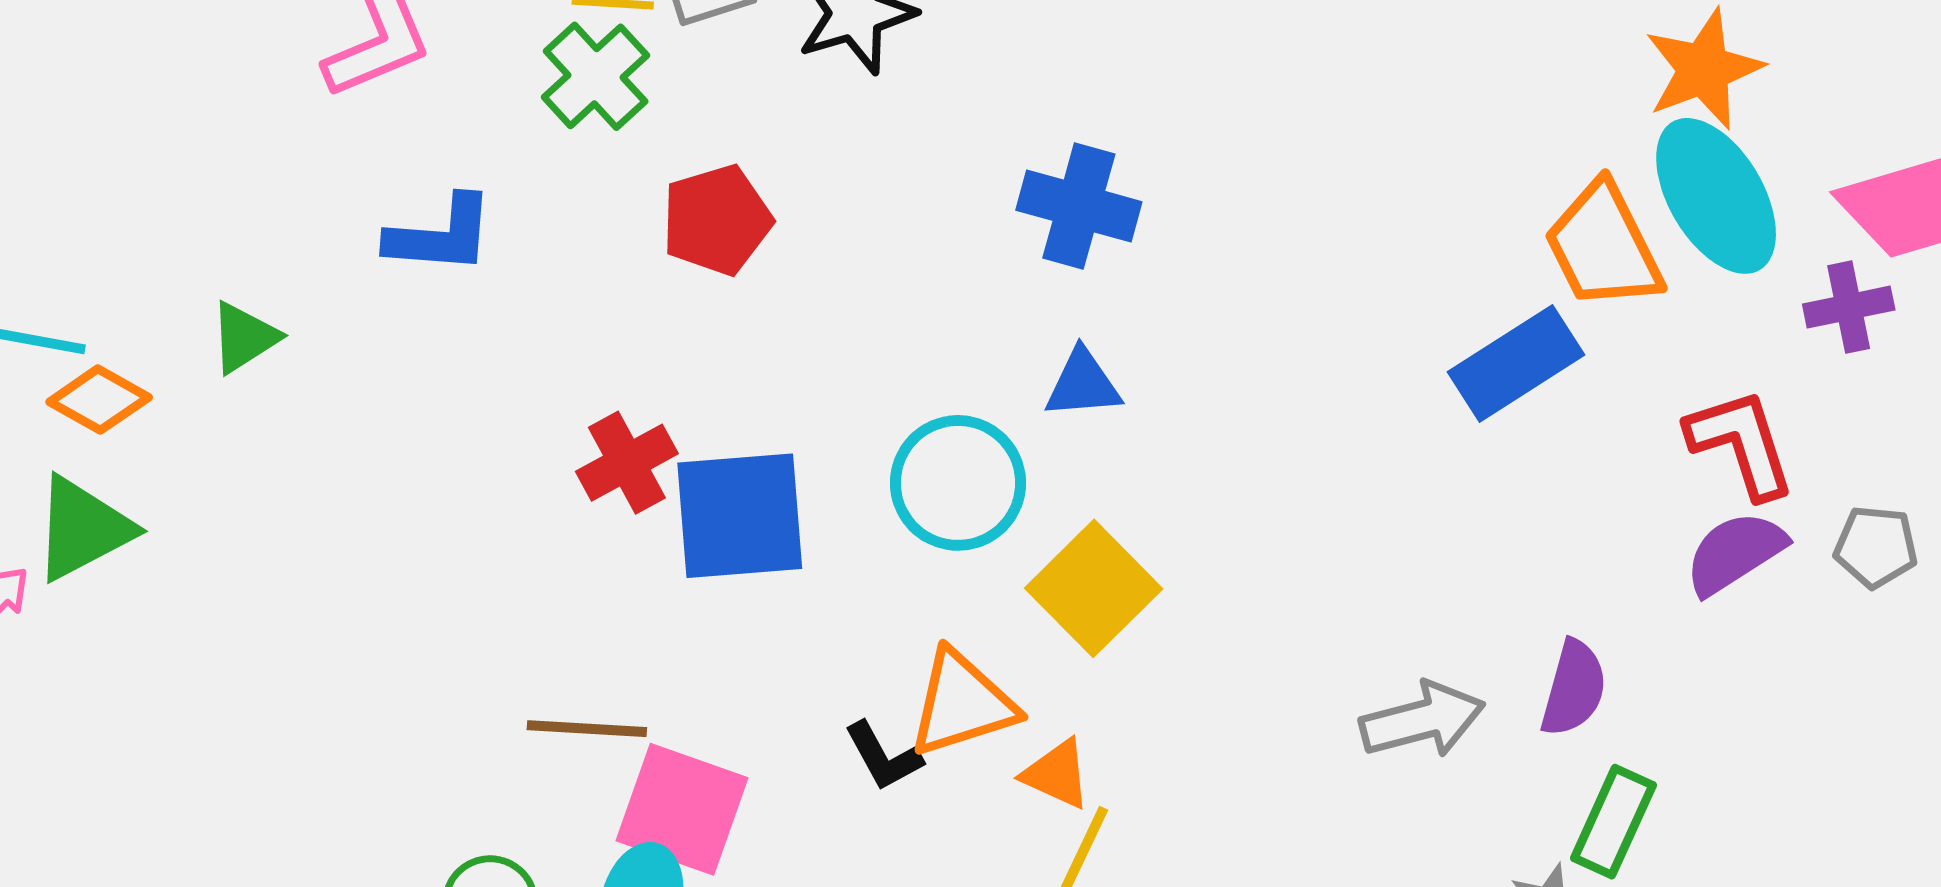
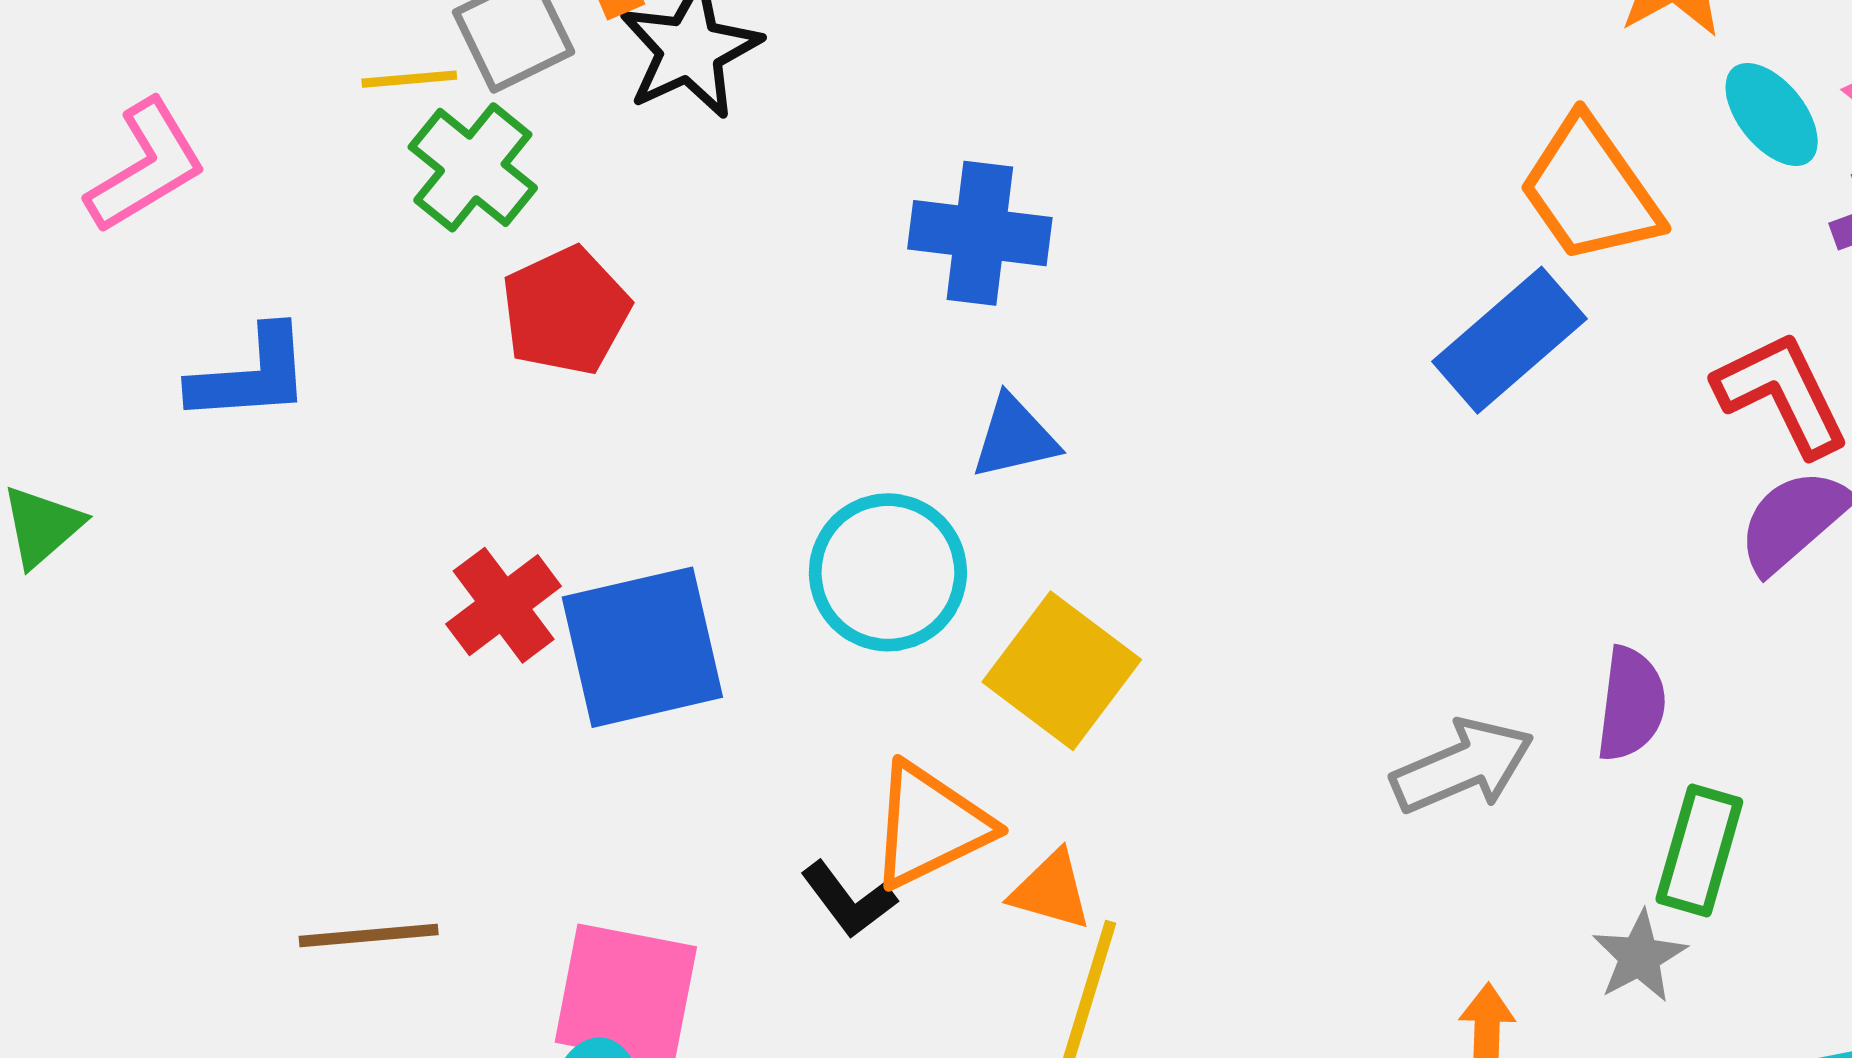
green cross: (596, 76) -> (473, 167), moved
cyan ellipse: (1716, 196) -> (1772, 114), moved, size x0.6
brown line: (587, 729) -> (369, 935), moved

